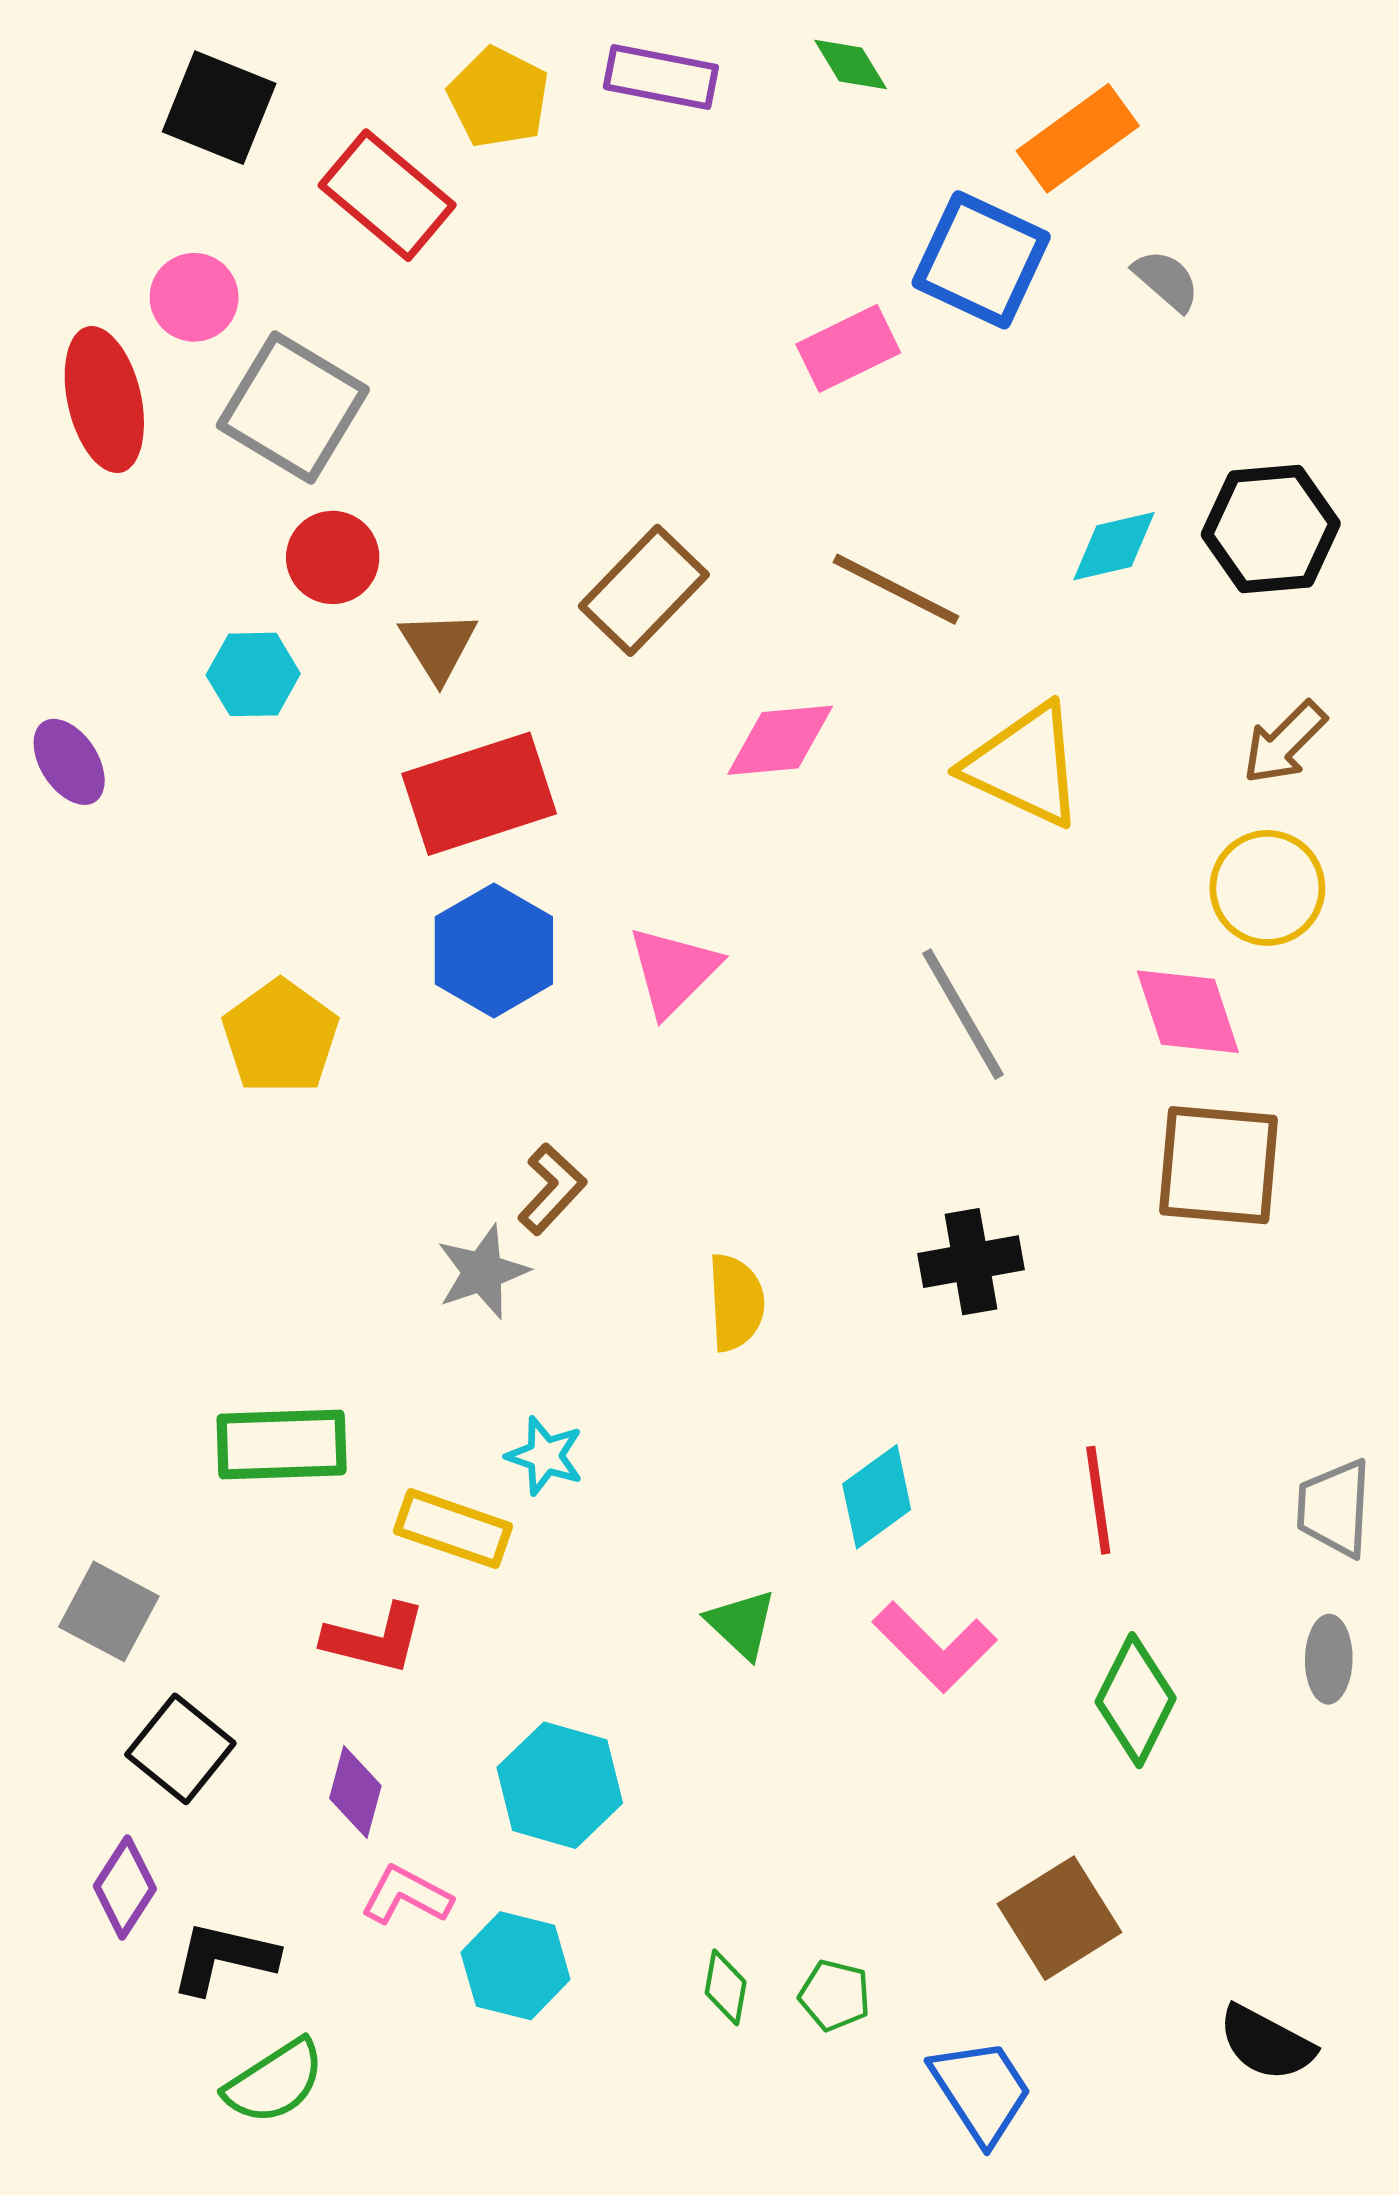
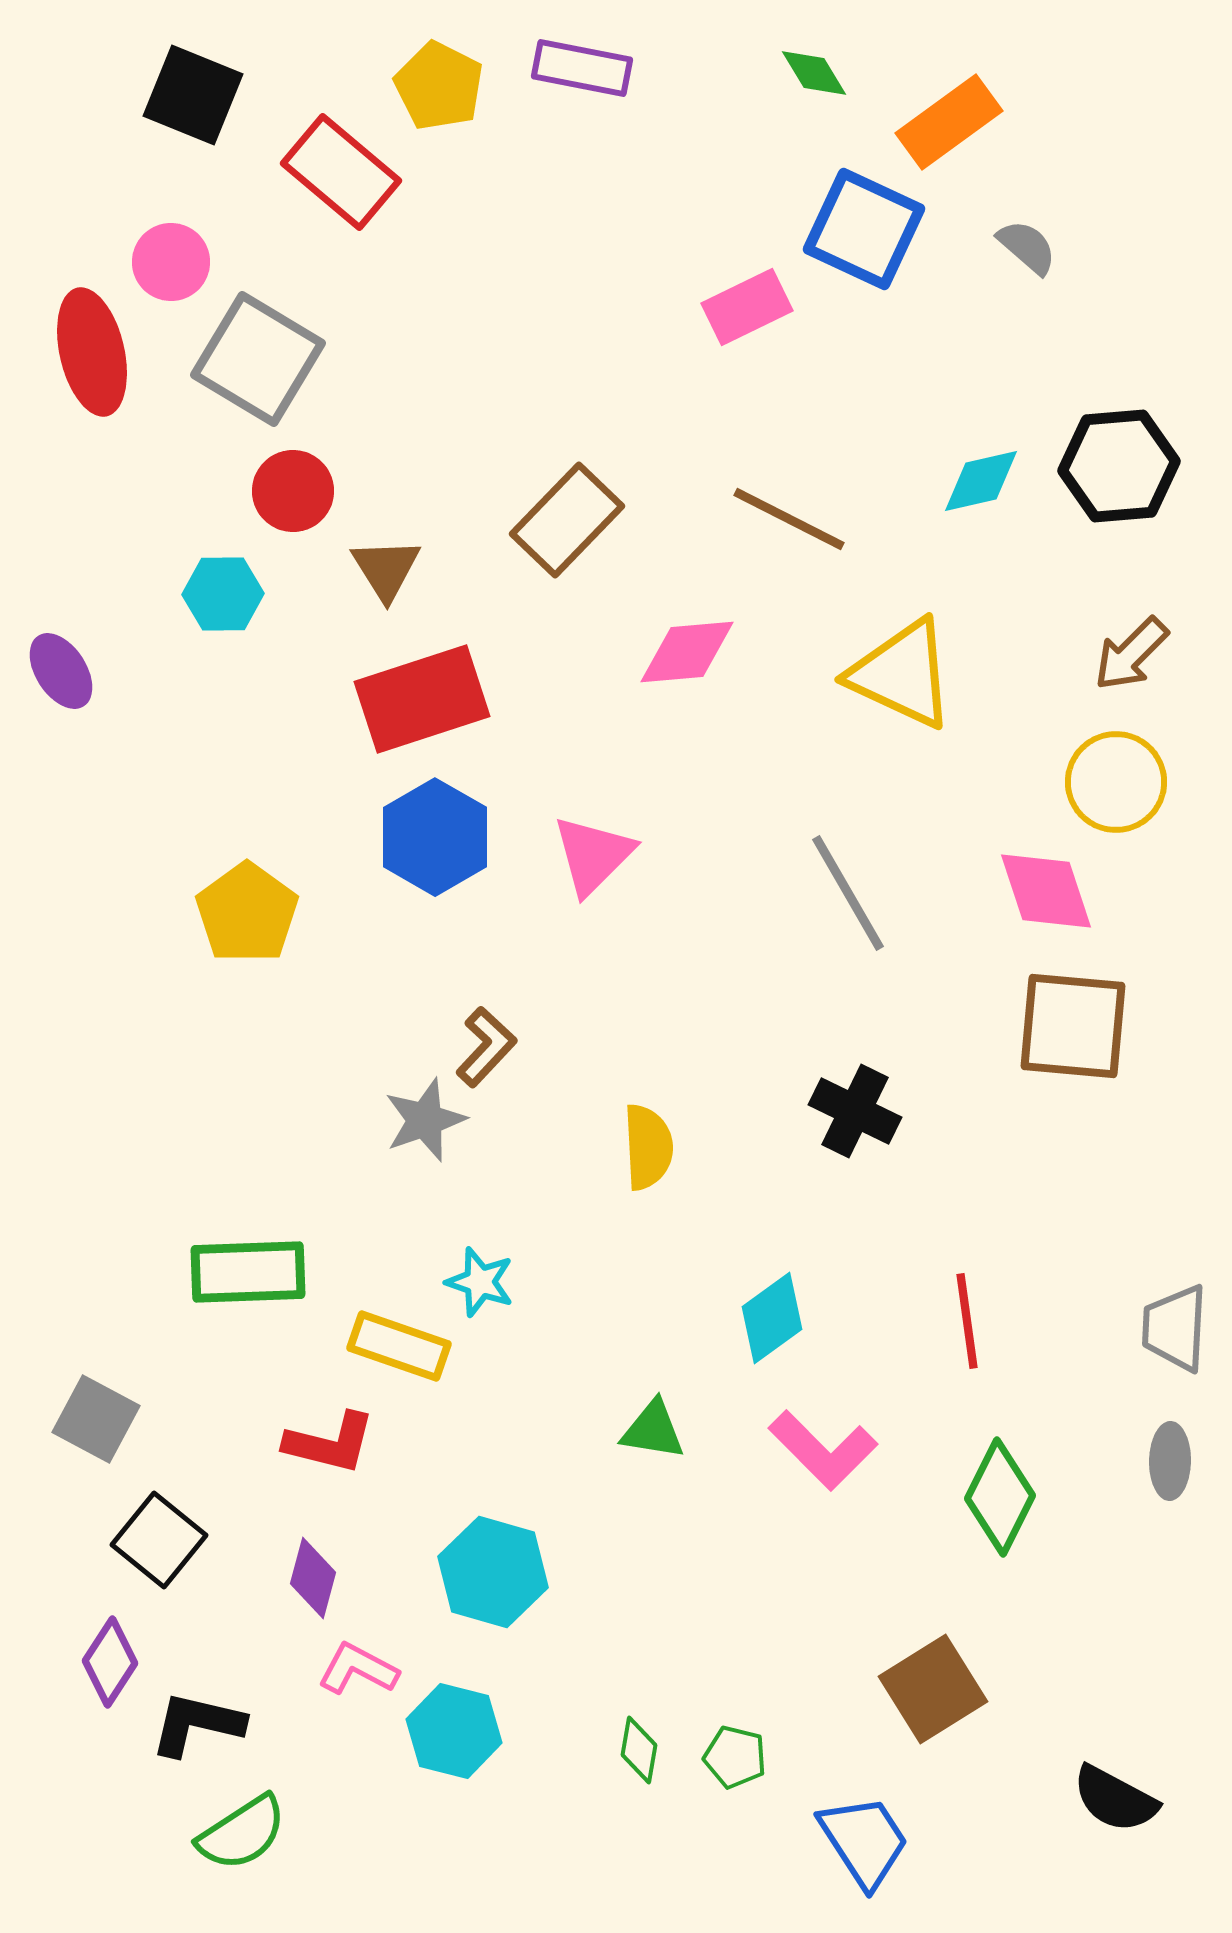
green diamond: (851, 64) -> (814, 73), moved
black cross: (971, 1262) -> (855, 1111), turned 36
green triangle: (742, 1624) -> (653, 1430), turned -34

